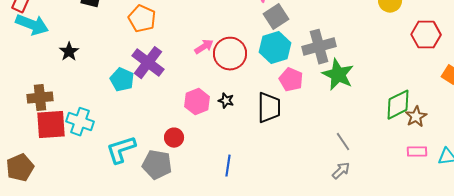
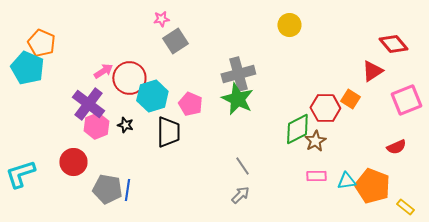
red hexagon: (426, 35) -> (325, 108), moved
gray cross: (319, 47) -> (238, 74), moved
cyan hexagon: (275, 48) -> (152, 96), moved
purple cross: (148, 63) -> (88, 104), moved
cyan pentagon: (122, 80) -> (27, 68), moved, size x1.4
red circle: (174, 138) -> (73, 162), size x1.4
gray pentagon: (157, 165) -> (107, 189), moved

